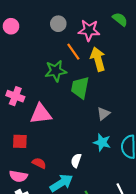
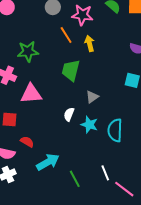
yellow arrow: (98, 59) -> (90, 44), size x0.7
green star: (56, 71) -> (28, 52), moved
white semicircle: (76, 161) -> (69, 114), moved

